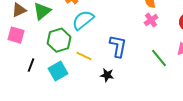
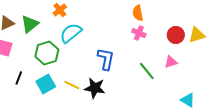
pink cross: (151, 20) -> (139, 33), turned -32
yellow line: (84, 56) -> (72, 85), moved
black star: (107, 75) -> (95, 88), size x1.5

